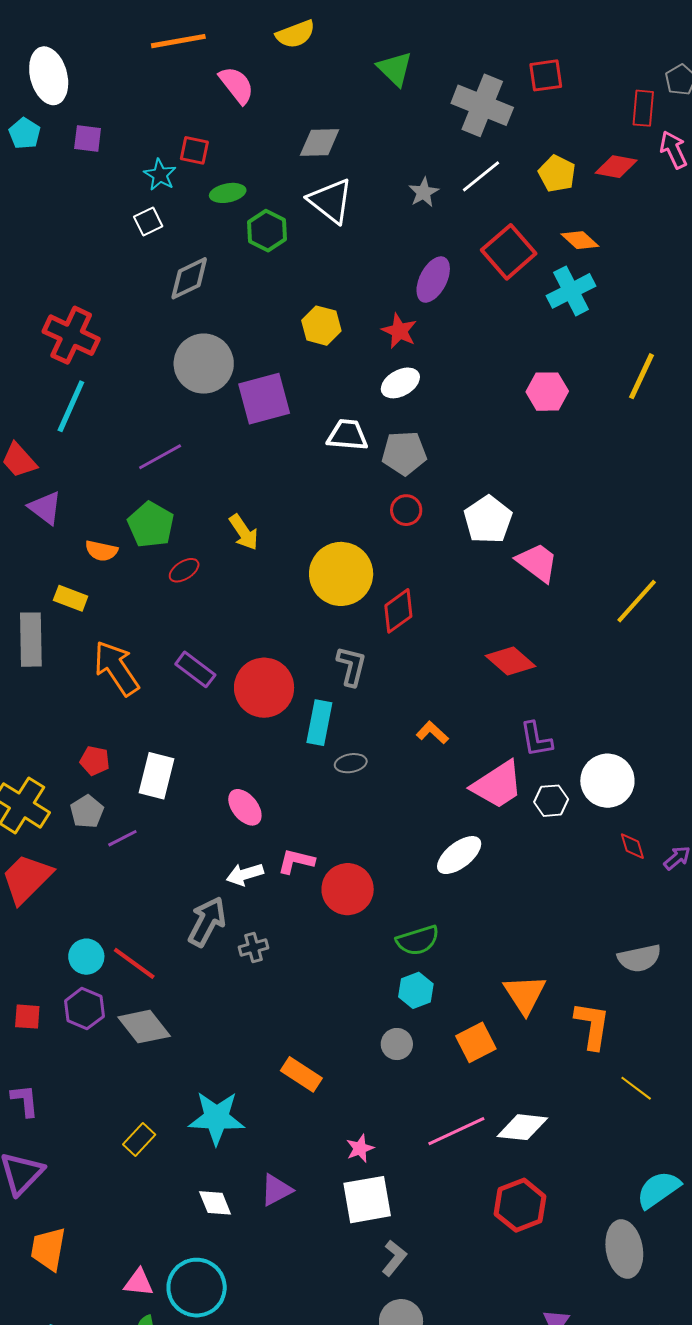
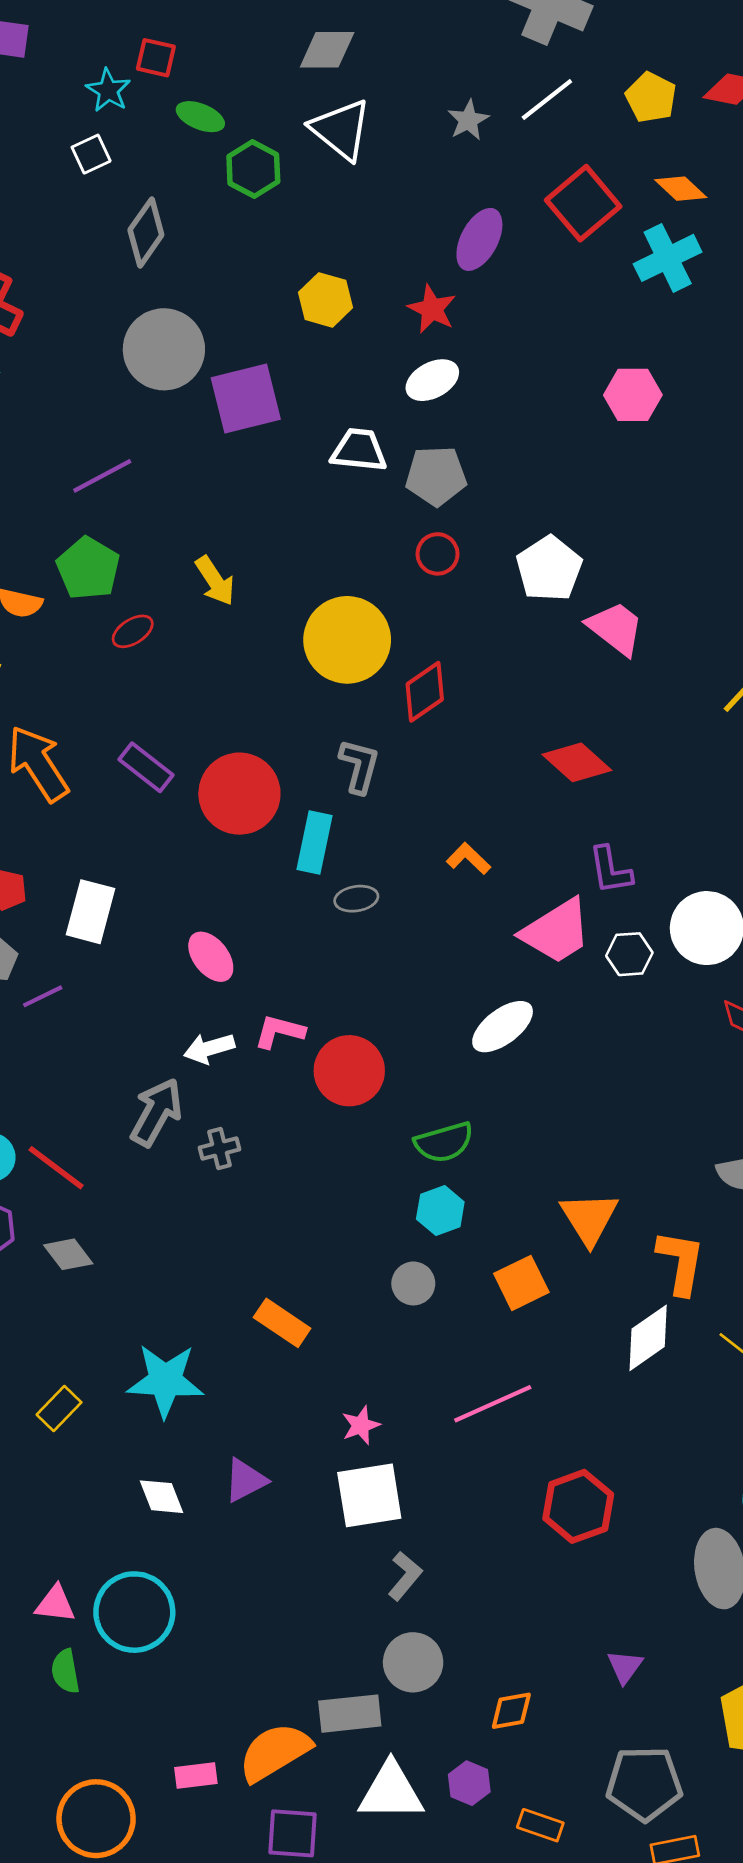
green ellipse: (228, 193) -> (200, 117), turned 32
gray diamond: (189, 278) -> (146, 232), turned -30
gray diamond: (144, 1027) -> (68, 1254), size x0.7
white diamond: (522, 1127) -> (648, 1338), moved, turned -42

